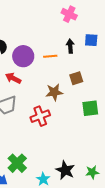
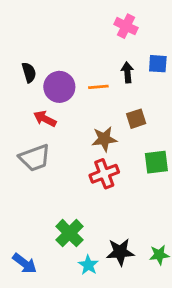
red cross: (40, 116) -> (104, 174), moved
green cross: (17, 163) -> (69, 233), moved
black star: (65, 170) -> (120, 252), turned -30

